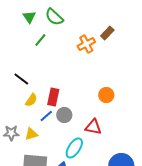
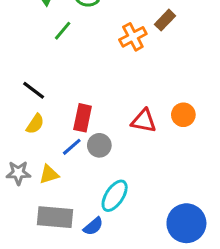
orange circle: (106, 95) -> (183, 115), moved
yellow semicircle: (31, 100) -> (35, 124), moved
red triangle: (93, 127) -> (144, 121), moved

